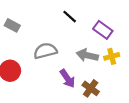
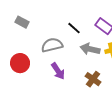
black line: (70, 17) -> (74, 28), moved
purple arrow: (67, 78) -> (58, 71), moved

